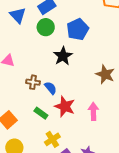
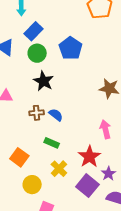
black star: (63, 56) -> (43, 81), moved
red star: (65, 106) -> (89, 157), moved, turned 30
yellow cross: (52, 139) -> (59, 169), moved

